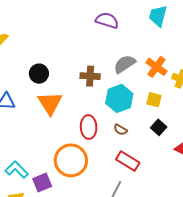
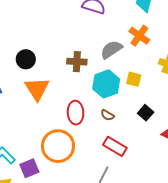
orange cross: (156, 67) -> (139, 36), moved
yellow square: (154, 100) -> (134, 79), moved

